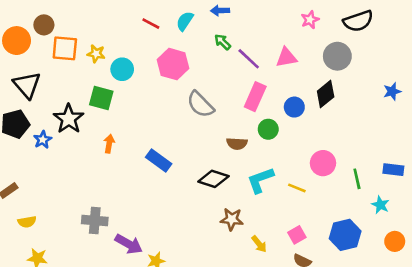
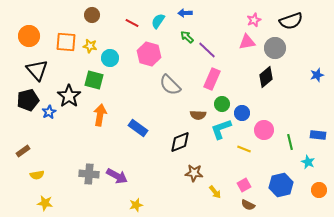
brown circle: (44, 25) -> (92, 15), moved
pink triangle: (286, 58) -> (247, 42), moved
blue circle: (294, 107) -> (242, 113), moved
orange arrow: (109, 144) -> (100, 115), size x1.5
black diamond: (213, 179) -> (180, 142), turned -40
cyan L-shape: (260, 180) -> (221, 129), moved
purple arrow: (129, 244) -> (117, 176), moved

